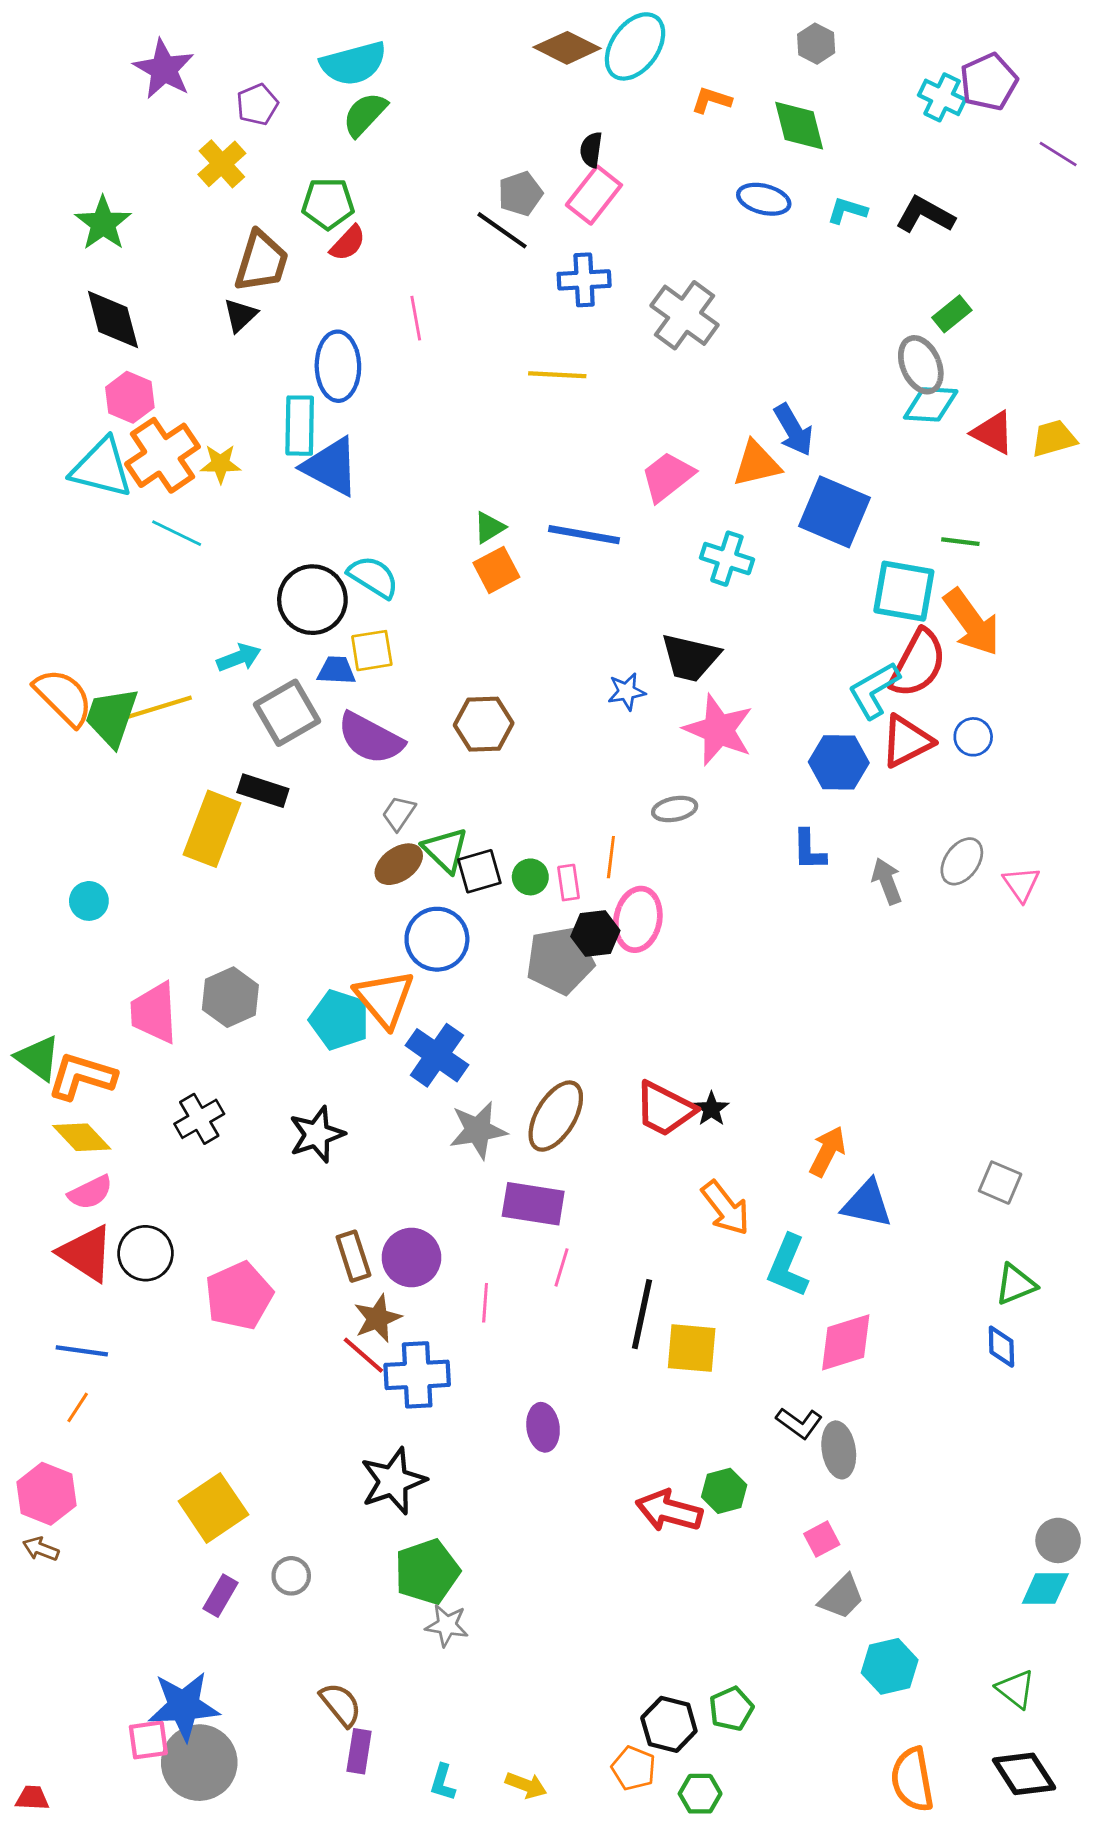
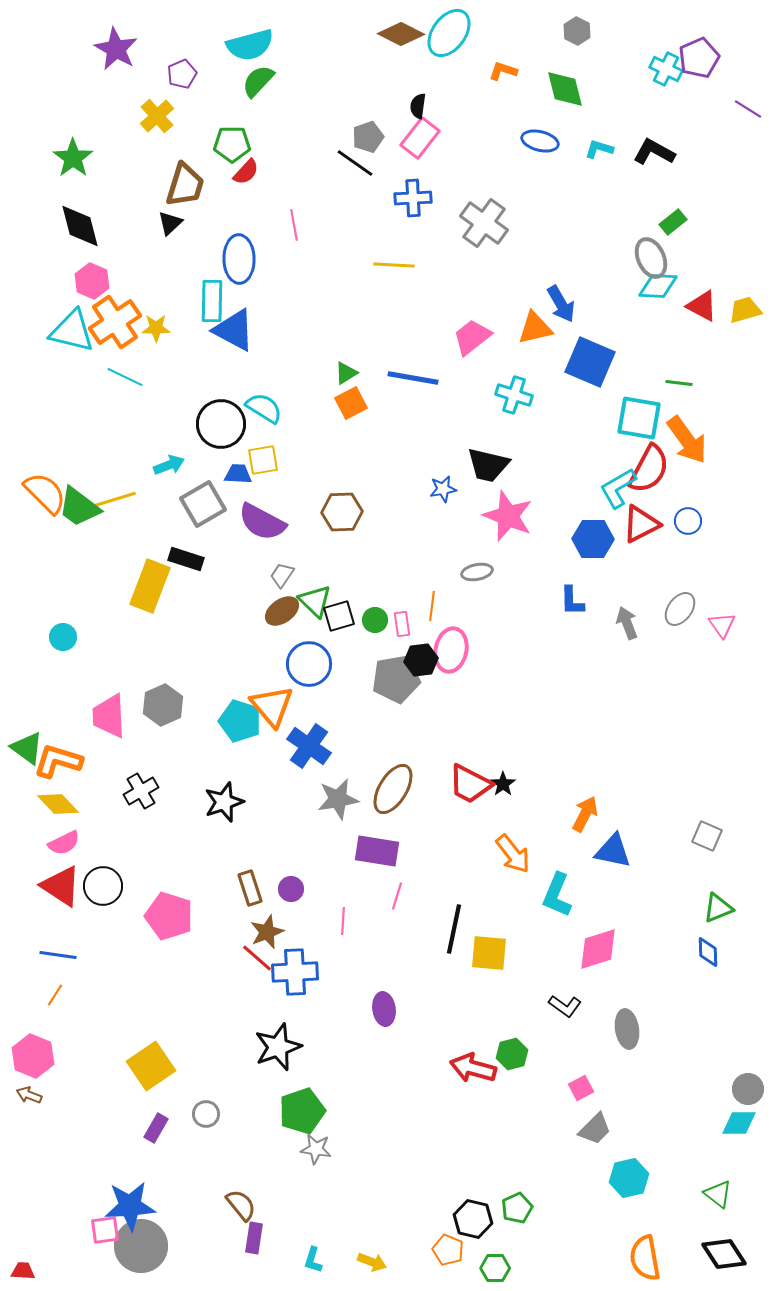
green trapezoid: (112, 717) -> (79, 507), turned -72
purple circle: (411, 1258) -> (291, 889), size x0.6
pink pentagon: (239, 1296) -> (169, 916), turned -30
gray ellipse: (839, 1450) -> (627, 1029), moved

